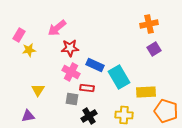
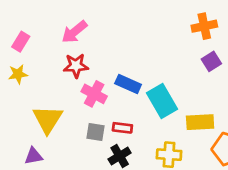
red star: (70, 48) -> (76, 66), moved
yellow star: (29, 50) -> (18, 74), moved
red rectangle: (87, 88) -> (122, 128), moved
yellow triangle: (38, 90) -> (48, 119), size x1.6

